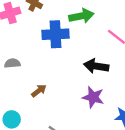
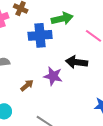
purple star: (93, 97) -> (53, 76), moved

